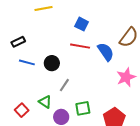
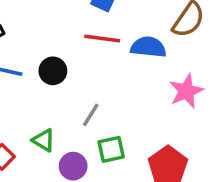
blue semicircle: (106, 52) -> (148, 47), turned -48
gray line: (64, 85) -> (91, 115), moved

